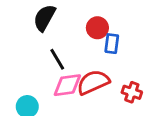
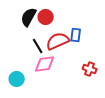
red circle: (97, 28) -> (46, 17), moved
red semicircle: (93, 82) -> (58, 41), moved

